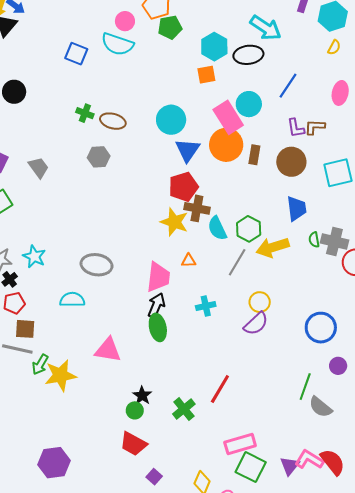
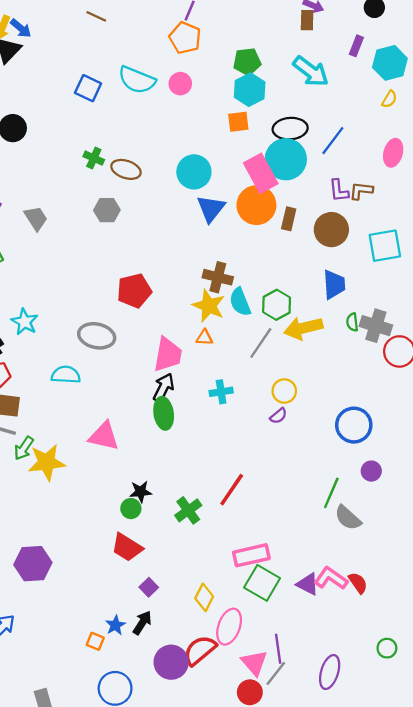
pink circle: (125, 21) -> (180, 84), moved
green pentagon: (170, 27) -> (247, 62), moved
black ellipse: (248, 55) -> (290, 129), moved
cyan circle: (249, 104) -> (286, 159), size x1.4
red pentagon: (183, 187) -> (134, 291), moved
yellow star: (174, 222) -> (209, 306), moved
purple semicircle: (256, 324) -> (278, 416), size x0.6
black star: (142, 396) -> (141, 492), turned 30
red semicircle: (333, 462) -> (358, 583), size x0.7
purple triangle: (290, 466) -> (308, 584), turned -45

